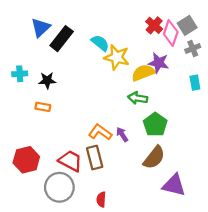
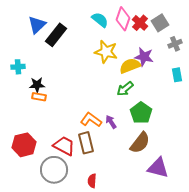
gray square: (187, 25) -> (160, 23), moved
pink diamond: (171, 33) -> (123, 19), moved
cyan semicircle: (100, 43) -> (100, 20), moved
black star: (47, 80) -> (37, 85), moved
green arrow: (138, 98) -> (125, 89), turned -48

